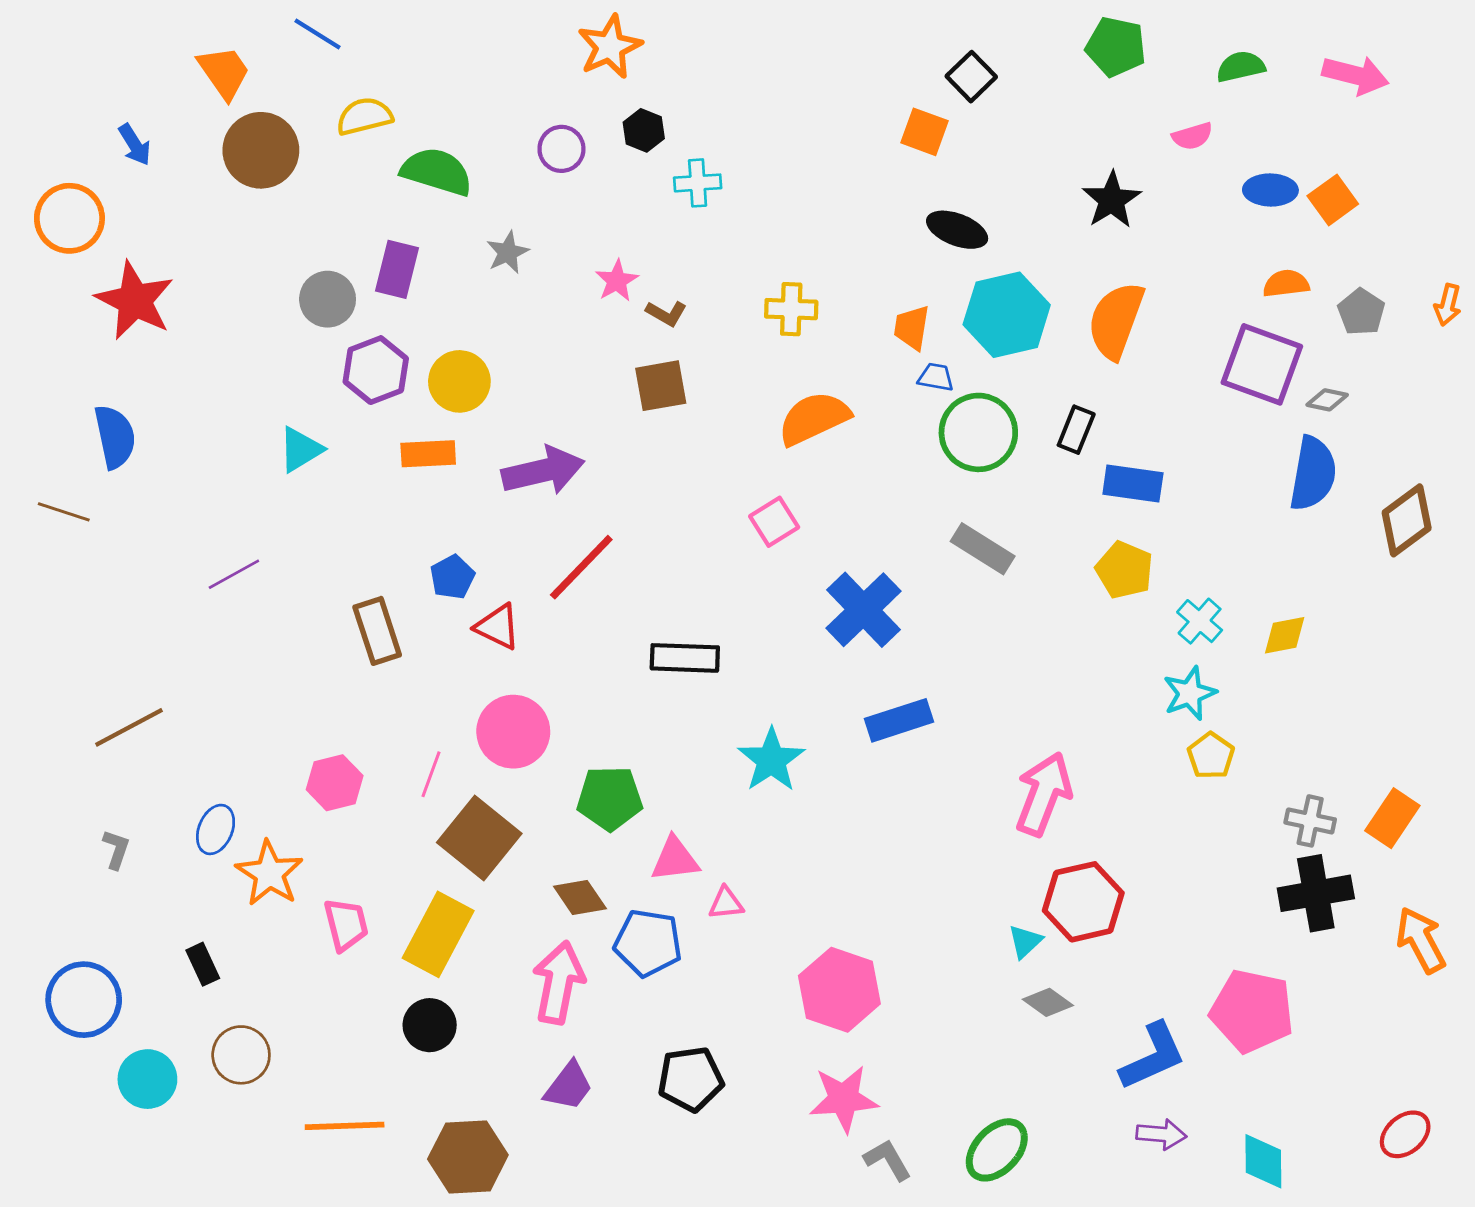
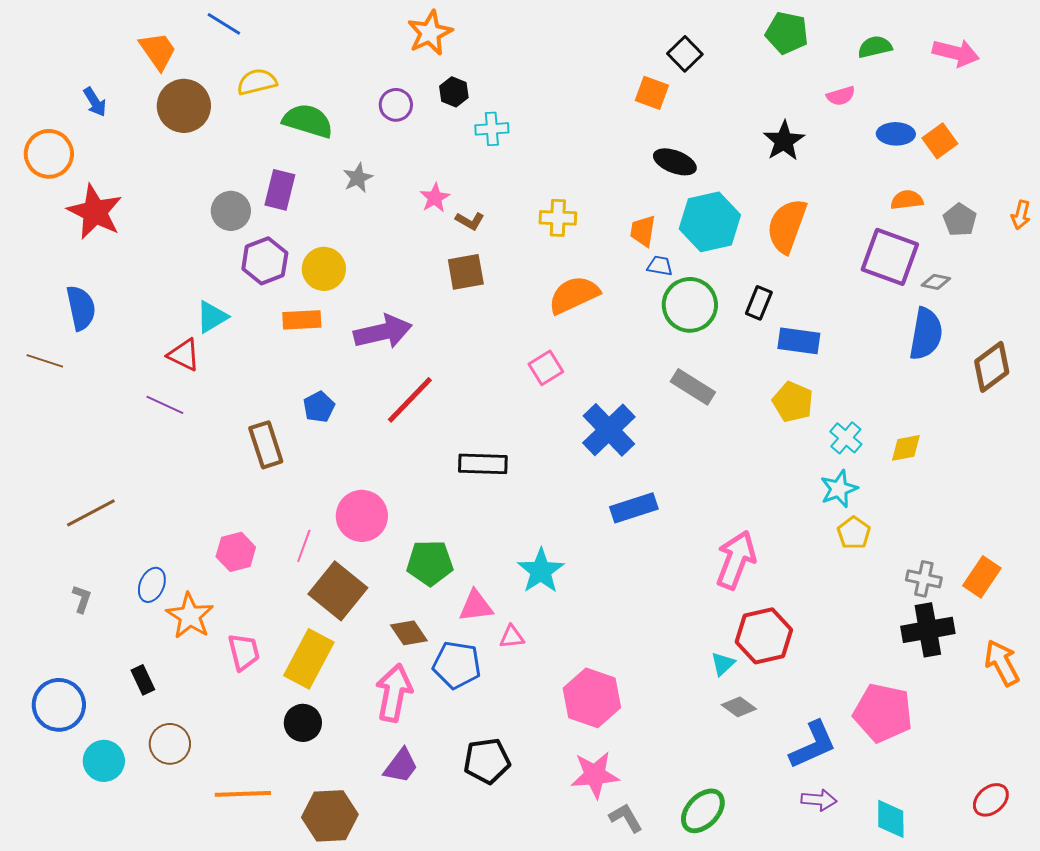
purple line: (234, 574) -> (165, 405), turned 54
red triangle: (498, 627) -> (184, 355), moved
cyan star: (771, 760) -> (541, 571), moved

